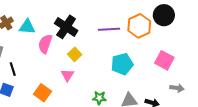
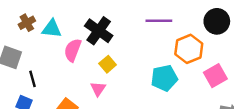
orange hexagon: (139, 26) -> (189, 49), moved
purple line: (109, 29) -> (159, 21), moved
pink square: (164, 60) -> (215, 76), turned 30

